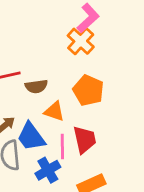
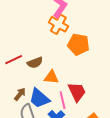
orange pentagon: (88, 90) -> (78, 44), moved

